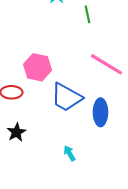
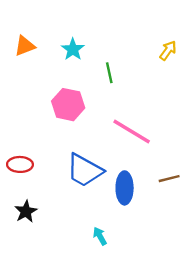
pink hexagon: (37, 67) -> (68, 105), moved
cyan arrow: (69, 153) -> (100, 236), moved

